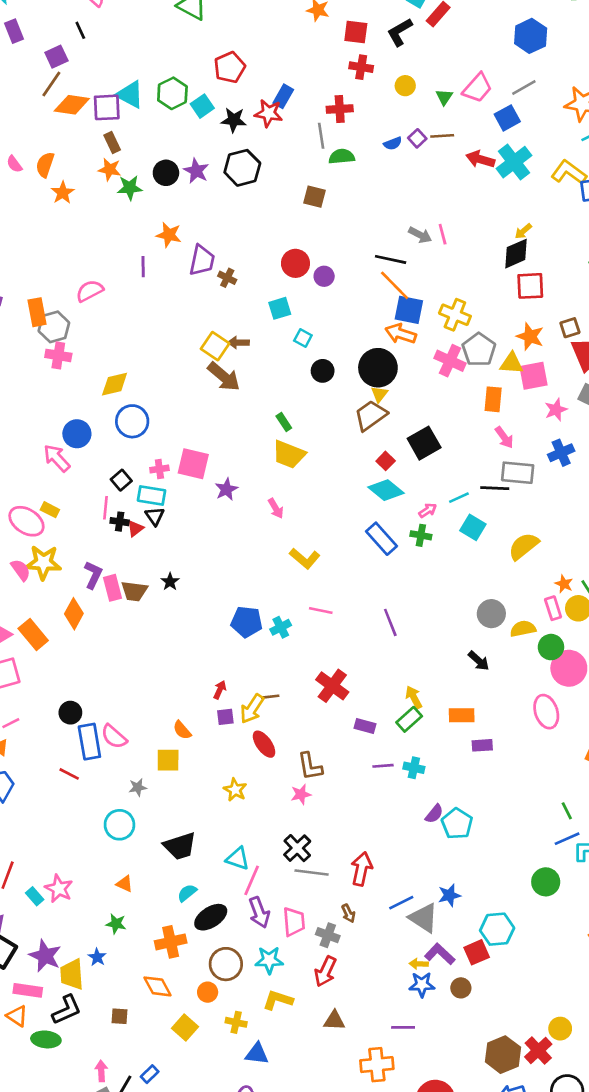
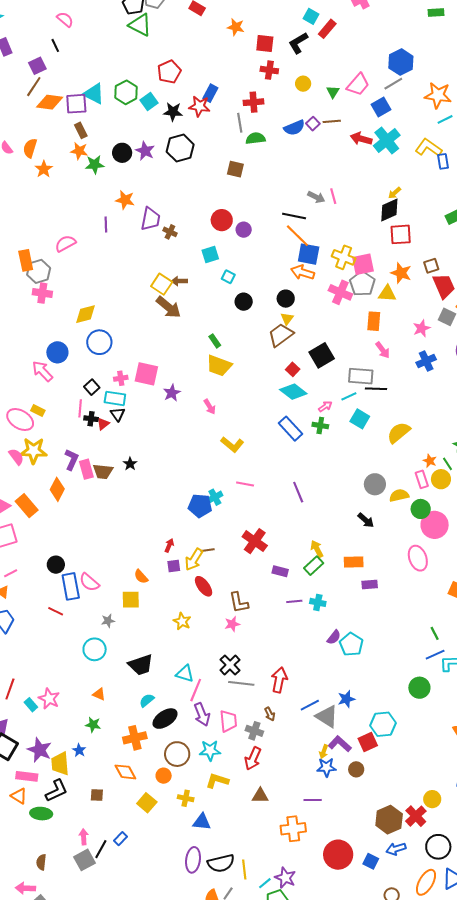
blue hexagon: (531, 36) -> (401, 62), moved
blue semicircle: (393, 143) -> (294, 128), size x1.5
black circle: (378, 368) -> (286, 299), size x0.6
pink square: (533, 376) -> (363, 264), moved
gray rectangle: (518, 473) -> (361, 376), moved
blue pentagon: (247, 622) -> (200, 506), moved
yellow arrow: (419, 964) -> (324, 752), turned -72

